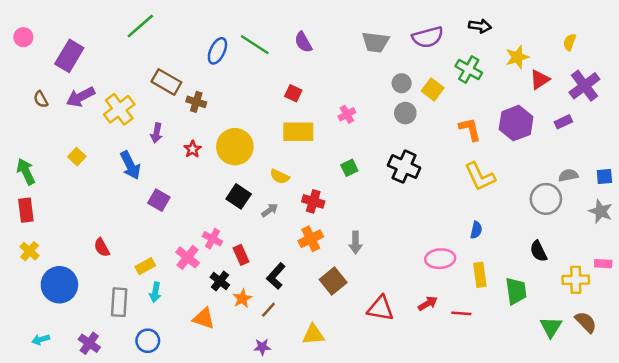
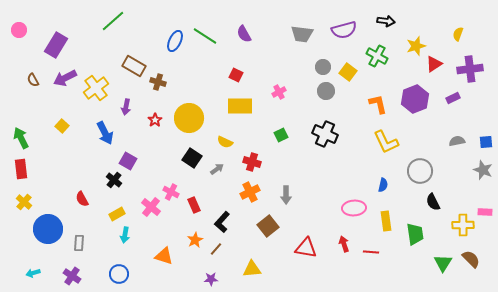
purple cross: (584, 86) -> (470, 69), turned 30
gray circle: (546, 199) -> (420, 171), moved
black cross: (220, 281) -> (114, 180), moved
gray rectangle: (119, 302) -> (79, 243), moved, size x0.7
red arrow: (428, 303) -> (344, 244), turned -77

